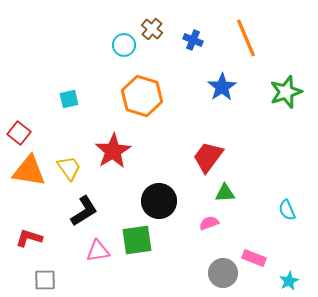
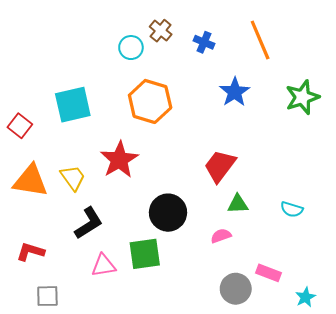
cyan square: (69, 99) -> (73, 105), size x1.8
red square: (19, 133) -> (20, 126), moved
cyan semicircle: (287, 210) -> (292, 209), moved, turned -50

